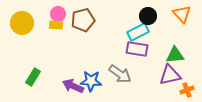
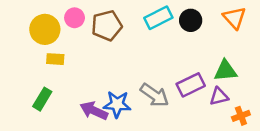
yellow circle: (22, 23) -> (45, 29), moved
yellow rectangle: (56, 25) -> (55, 59), moved
cyan rectangle: (138, 32) -> (158, 18), moved
purple rectangle: (137, 49) -> (191, 85), moved, turned -35
purple triangle: (170, 75) -> (219, 96), size x0.7

